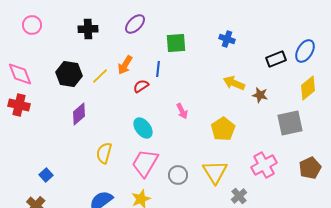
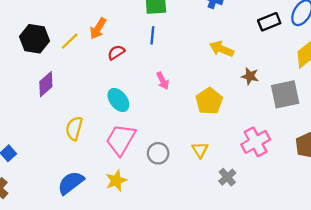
blue line: (158, 69) -> (152, 35), moved
brown star: (260, 95) -> (250, 76), moved
yellow triangle: (215, 172) -> (200, 150), size x0.6

